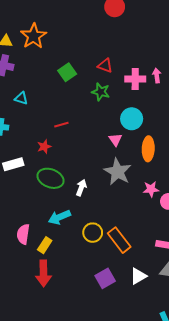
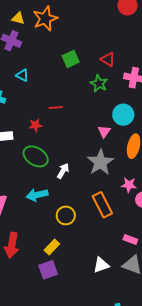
orange rectangle: (119, 240) -> (102, 205), moved
yellow rectangle: (45, 245) -> (52, 247), moved
purple square: (105, 278) -> (48, 270), moved

